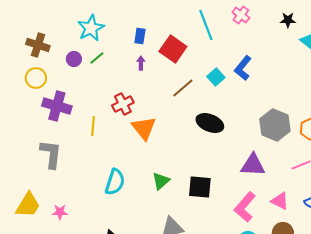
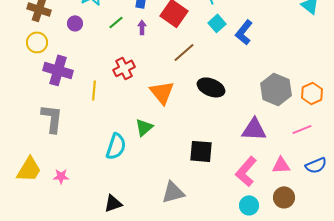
green line: (97, 58) -> (116, 22), moved
cyan square: (216, 77) -> (217, 23), moved
orange triangle: (144, 128) -> (162, 92), moved
green triangle: (161, 181) -> (144, 127), moved
pink triangle: (280, 201) -> (281, 165), turned -30

